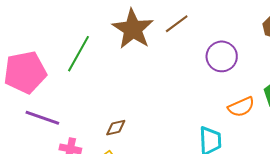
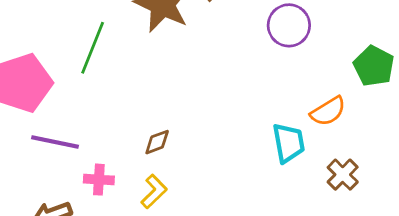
orange semicircle: (241, 107) -> (328, 111), moved

